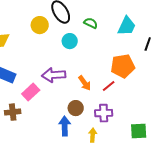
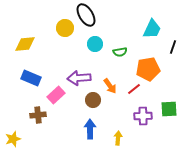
green semicircle: (91, 23) -> (120, 52), moved, turned 144
brown circle: (76, 108) -> (93, 100), moved
purple cross: (104, 113) -> (143, 116), moved
green square: (139, 131) -> (169, 109), moved

